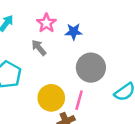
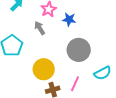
pink line: (79, 100) -> (75, 84), moved

